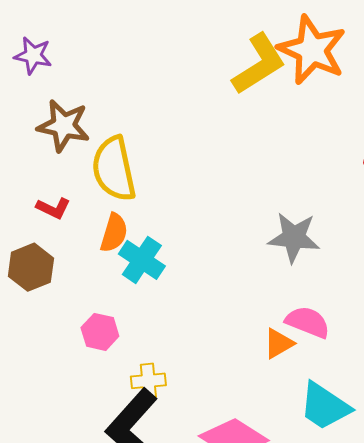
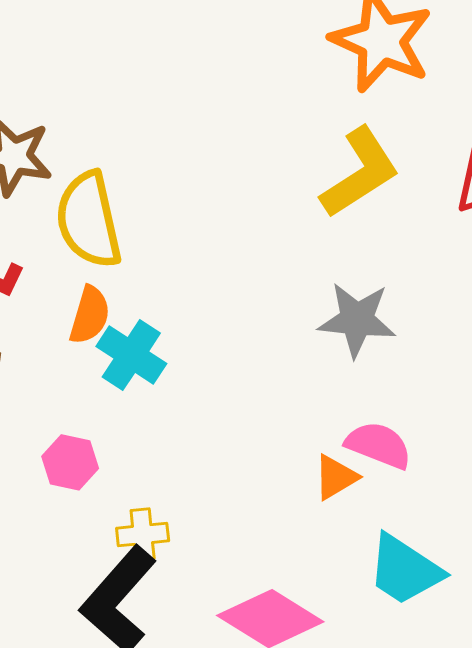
yellow L-shape: (259, 64) -> (360, 173), moved

